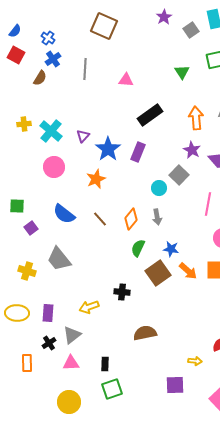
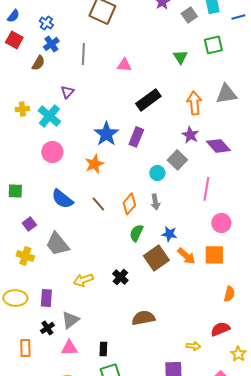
purple triangle: (83, 136) -> (67, 92), moved
purple square: (31, 228) -> (29, 224), moved
black cross: (122, 292) -> (120, 277), turned 35
yellow arrow: (89, 307) -> (83, 280), moved

